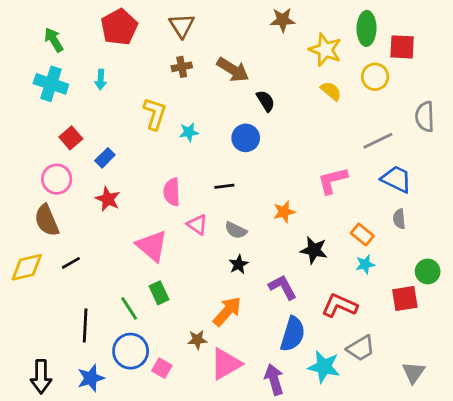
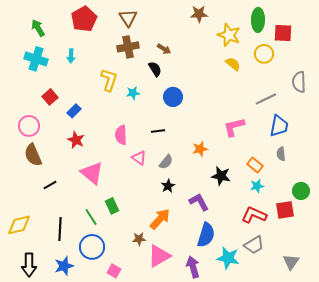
brown cross: (182, 67) -> (128, 47), size x1.5
brown arrow: (233, 70) -> (164, 49), size x0.6
black semicircle: (266, 101) -> (155, 69), moved
pink circle: (57, 179) -> (29, 126), moved
blue trapezoid: (396, 179) -> (279, 126), turned 75
gray semicircle: (236, 230) -> (166, 162), turned -77
pink triangle: (152, 246) -> (92, 173), moved
yellow diamond: (27, 267) -> (19, 225), moved
red L-shape: (340, 306) -> (254, 215), moved
pink square: (162, 368) -> (114, 271), moved

